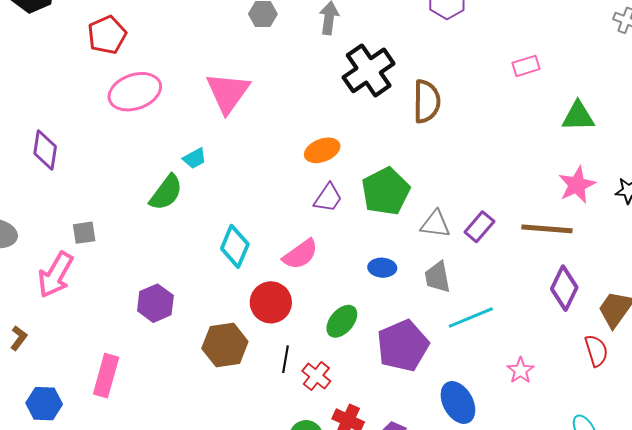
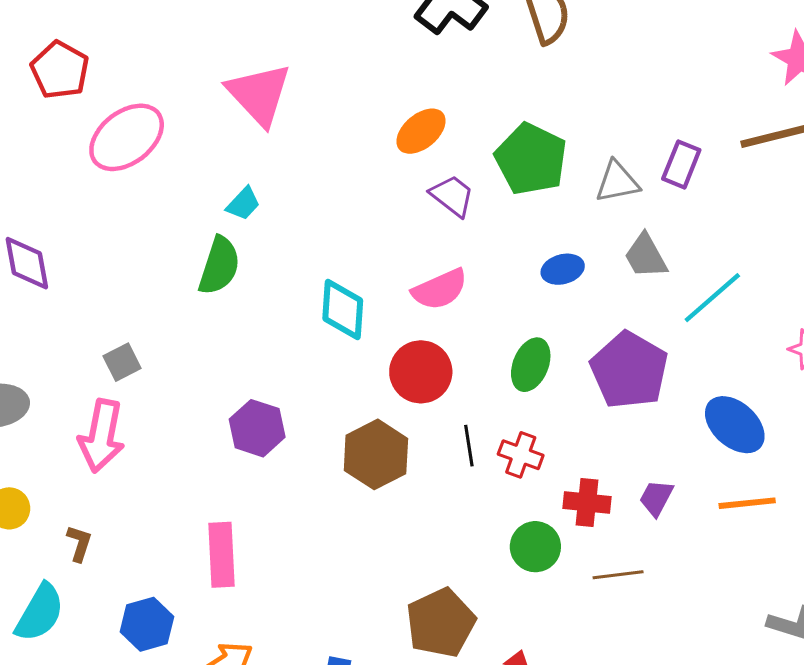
purple trapezoid: (328, 198) -> (452, 196), turned -68
pink semicircle: (300, 254) -> (440, 289), turned 30

